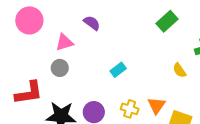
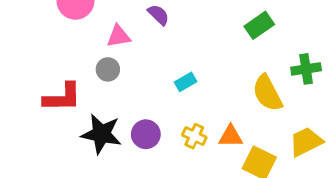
yellow semicircle: (179, 70) -> (267, 93), size x1.8
orange triangle: (156, 106) -> (231, 136), turned 48

